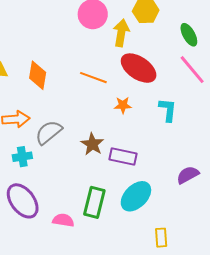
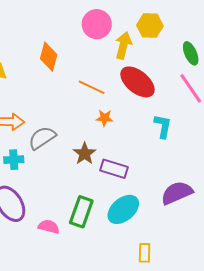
orange diamond: (38, 75) -> (49, 57), moved
orange star: (123, 105) -> (105, 118), moved
purple semicircle: (188, 175) -> (177, 193), size x1.4

